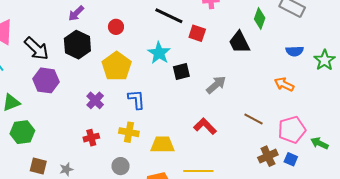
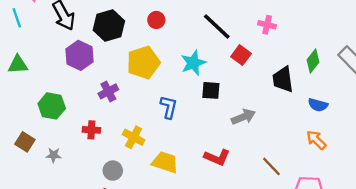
blue semicircle: (295, 51) -> (318, 105), moved
purple hexagon: (46, 80) -> (79, 55), moved
blue L-shape: (137, 99) -> (169, 107), moved
red L-shape: (205, 126) -> (217, 157), turned 140
green hexagon: (22, 132) -> (52, 106), moved

